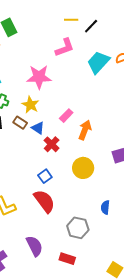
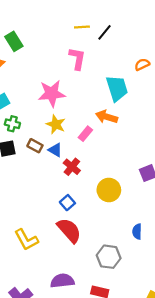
pink L-shape: (65, 48) -> (77, 59), turned -55
cyan trapezoid: (98, 62) -> (117, 88), moved, turned 125
yellow star: (30, 105) -> (56, 124), moved
orange arrow: (85, 130) -> (106, 117), moved, turned -90
purple semicircle: (34, 246) -> (62, 281), turned -65

